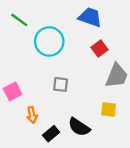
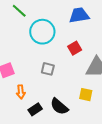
blue trapezoid: (90, 17) -> (79, 15), turned -35
red square: (99, 49) -> (75, 48), moved

